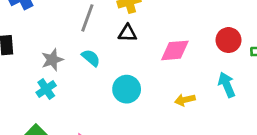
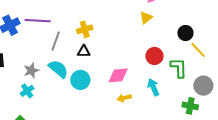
pink diamond: (175, 50) -> (118, 75), moved
cyan semicircle: (91, 58) -> (58, 69), size x1.5
cyan circle: (127, 89) -> (80, 80), moved

